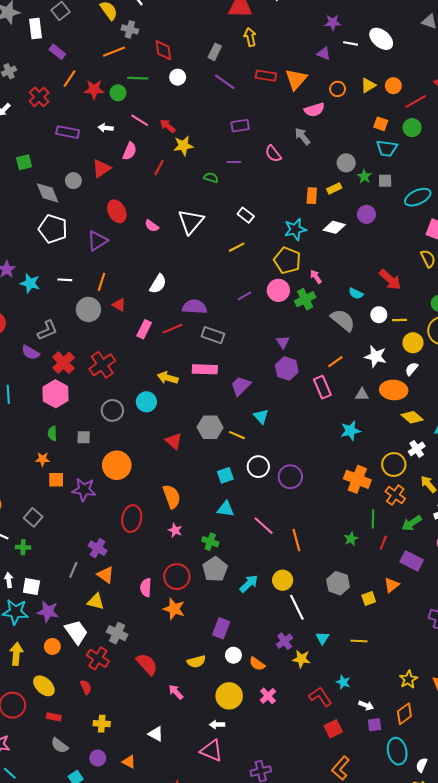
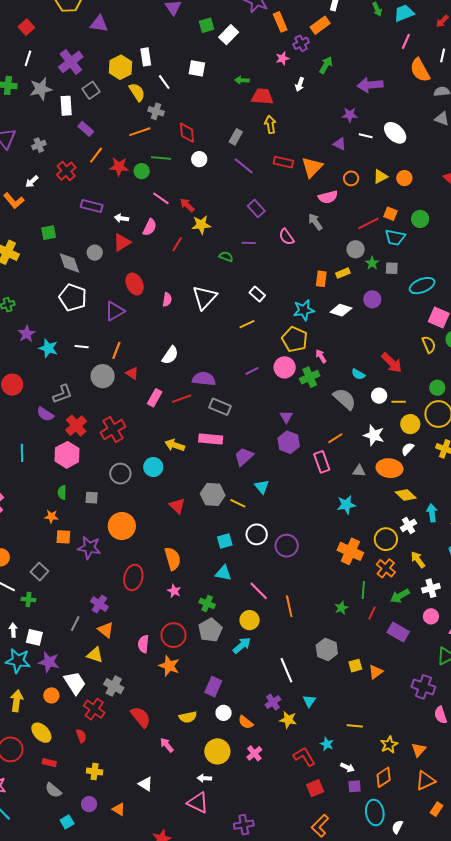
red line: (416, 102) -> (368, 223), moved
purple rectangle: (240, 126) -> (256, 208), turned 54
white arrow: (106, 128) -> (121, 218), moved
pink semicircle: (152, 226) -> (167, 300), turned -120
yellow circle: (283, 580) -> (250, 620), moved
orange triangle: (391, 585) -> (376, 672), moved
yellow line: (359, 641) -> (355, 726), moved

